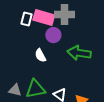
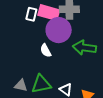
purple circle: (53, 35) -> (59, 30), size x1.6

